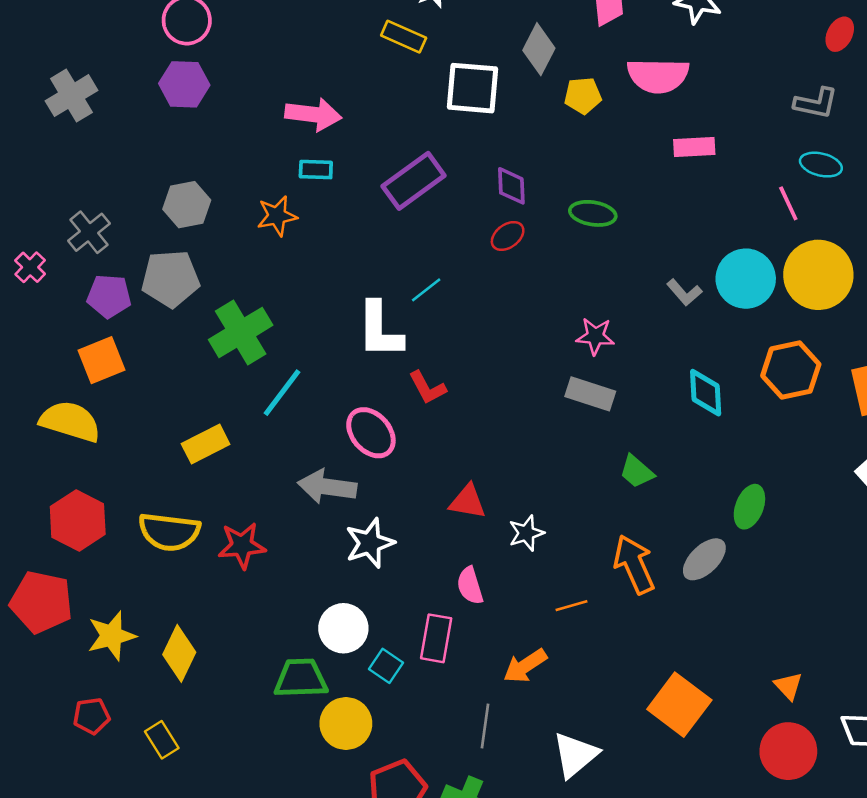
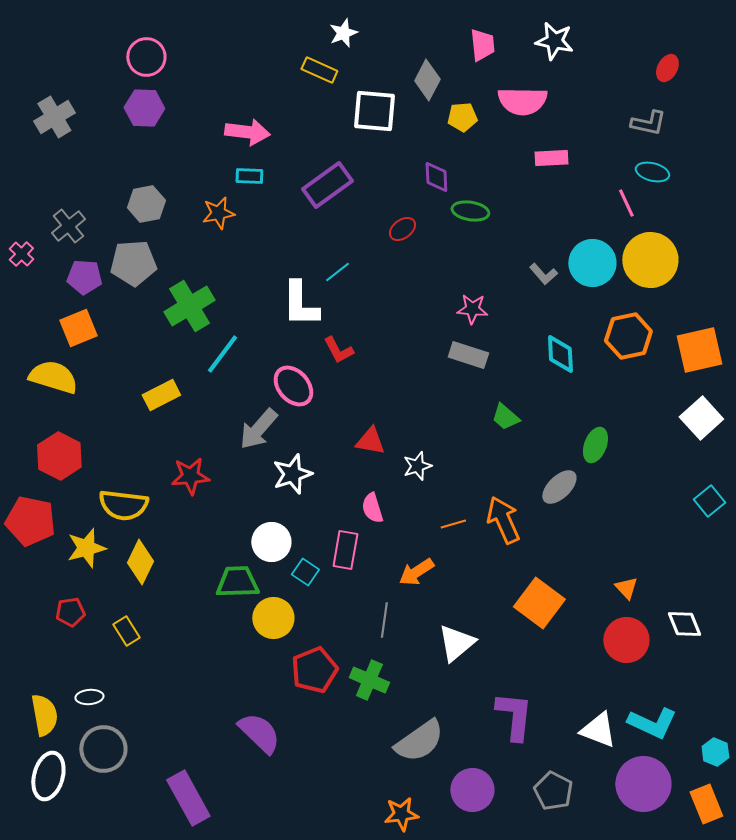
purple diamond: (511, 186) -> (436, 177), moved
gray arrow: (327, 487) -> (258, 429), turned -57
yellow semicircle: (169, 532) -> (123, 505), moved
orange arrow: (634, 564) -> (503, 520), moved

